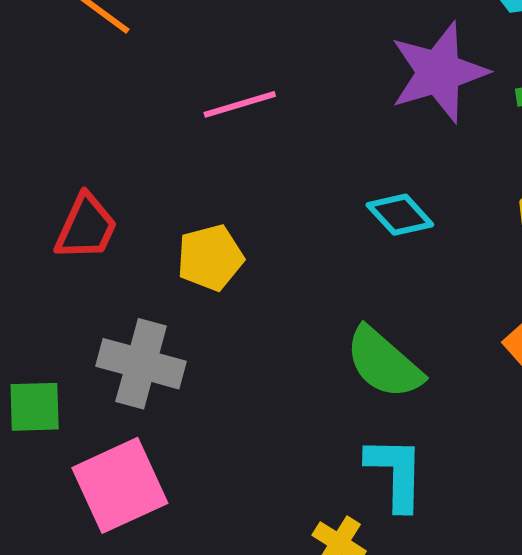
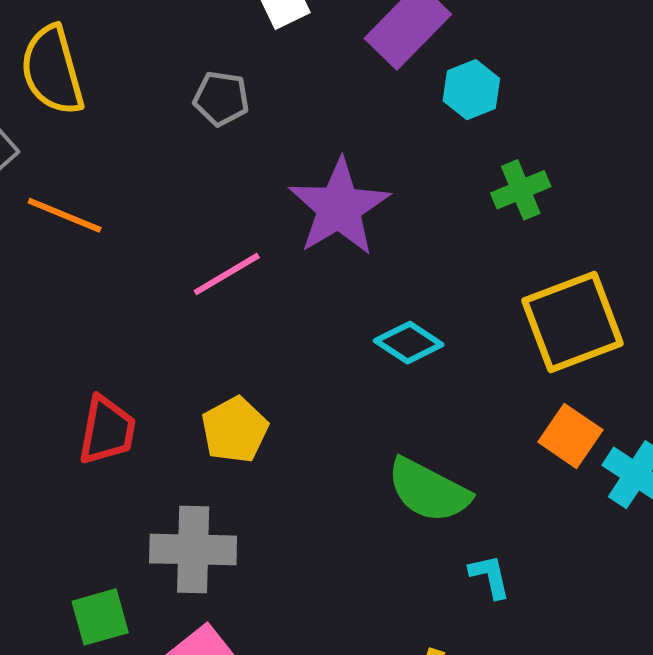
purple star: (439, 72) -> (339, 207), moved
cyan L-shape: (396, 473) -> (490, 576), moved, size x0.6

